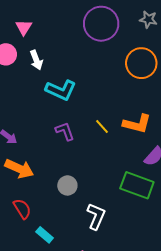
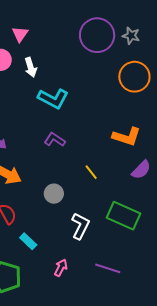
gray star: (148, 19) -> (131, 36), moved
yellow line: (102, 126) -> (91, 172), moved
purple L-shape: (65, 131) -> (55, 140), turned -40
green rectangle: (137, 185) -> (124, 216), moved

